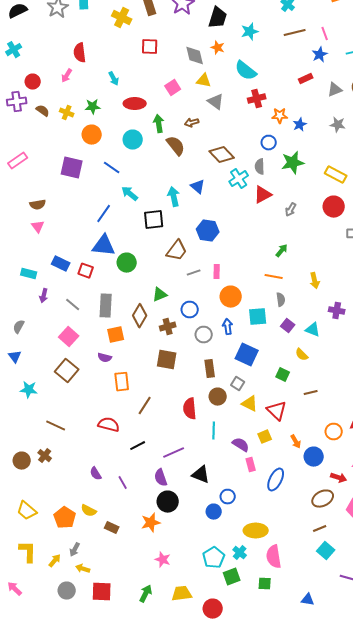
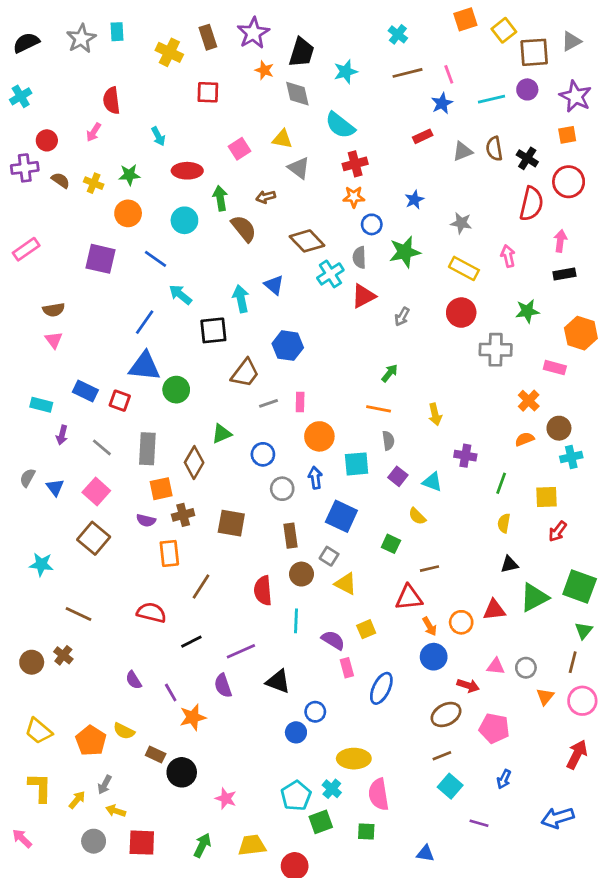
orange star: (218, 48) -> (264, 70), moved
gray diamond: (195, 56) -> (297, 94), moved
orange star: (280, 116) -> (354, 197), moved
gray star: (338, 125) -> (461, 223), moved
brown cross: (168, 327) -> (183, 515), moved
blue triangle: (15, 357) -> (55, 487), moved
red triangle: (277, 411) -> (409, 597), moved, turned -50
orange arrow: (296, 442) -> (430, 626), moved
black circle: (168, 502) -> (182, 772), moved
orange star: (151, 523) -> (193, 717), moved

